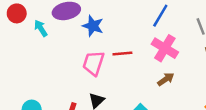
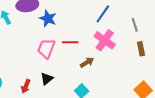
brown arrow: (166, 79) -> (87, 62), moved

